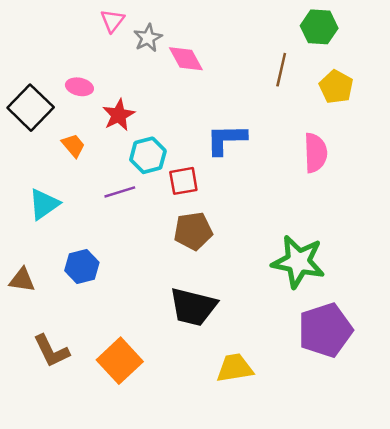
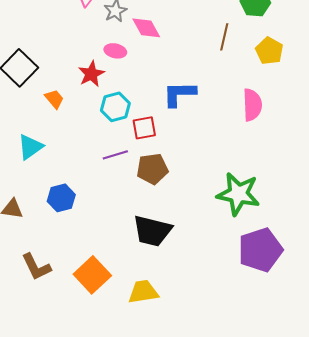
pink ellipse: (79, 87) -> (115, 51), moved
purple line: (120, 192) -> (115, 155), moved
yellow trapezoid: (235, 368) -> (143, 292), moved

